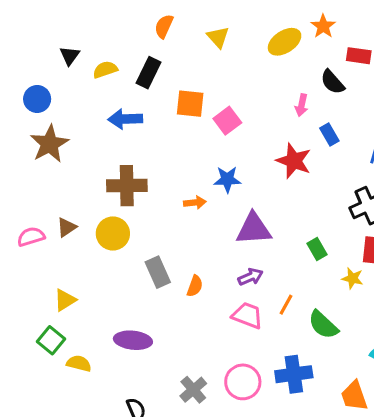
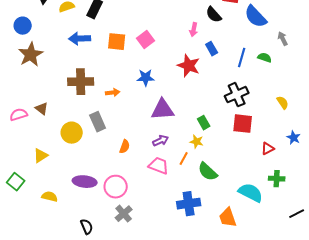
orange square: (190, 104) -> (117, 42), moved
orange arrow: (195, 203) -> (113, 93), moved
brown triangle: (66, 227) -> (42, 109), turned -48
yellow circle: (113, 234) -> (72, 133), moved
gray rectangle: (158, 272) -> (98, 122), moved
yellow star: (353, 278) -> (197, 142), moved
green square: (51, 340) -> (16, 182), moved
pink circle: (243, 382) -> (116, 187), moved

